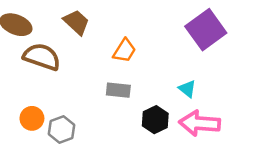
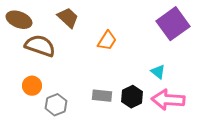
gray rectangle: (118, 90) -> (102, 96), moved
orange circle: (32, 118) -> (32, 86), moved

